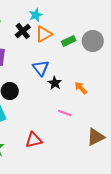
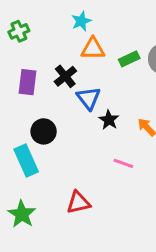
black cross: (23, 31) -> (65, 76), moved
orange triangle: (44, 34) -> (93, 49), turned 30

